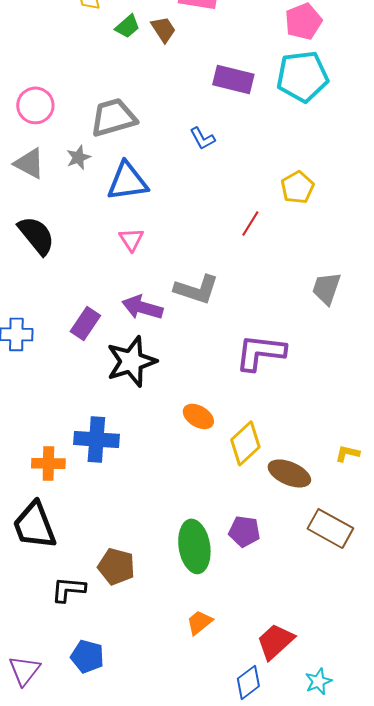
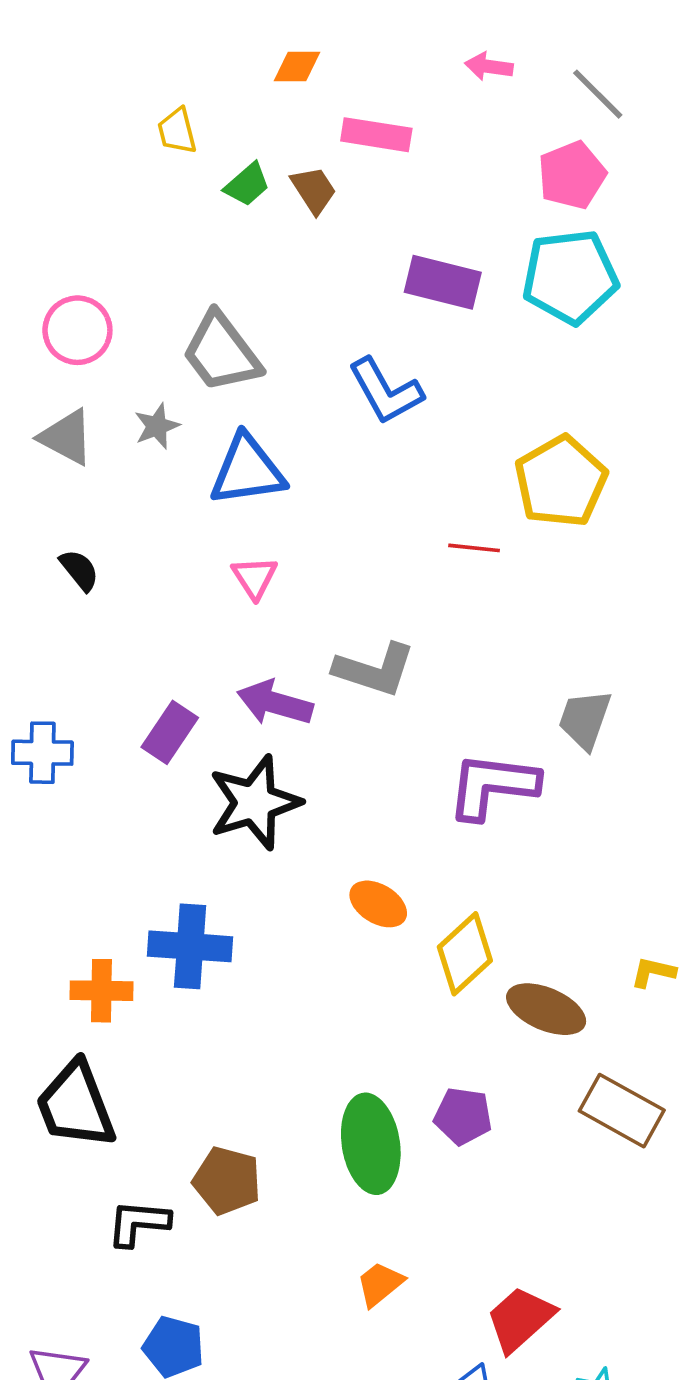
gray trapezoid: (113, 117) -> (221, 352), turned -111
blue L-shape: (202, 138) -> (386, 391), size x1.6
yellow pentagon: (297, 187) -> (561, 482), size x1.5
red line: (250, 223) -> (474, 548), turned 64
black semicircle: (36, 235) -> (79, 570), size x0.6
gray trapezoid: (326, 288) -> (585, 719), moved

